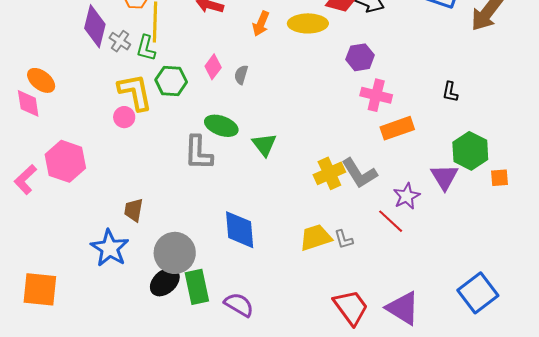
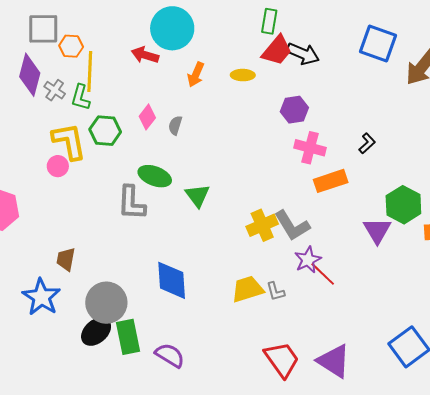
yellow ellipse: (308, 23) -> (243, 75), size x0.6
black L-shape: (450, 92) -> (367, 143), moved, turned -145
purple star: (407, 196) -> (308, 260), moved

